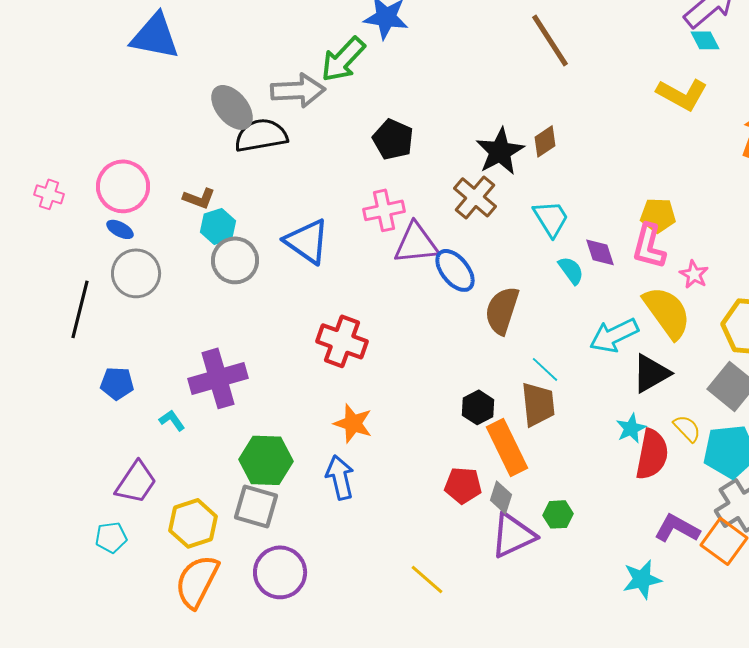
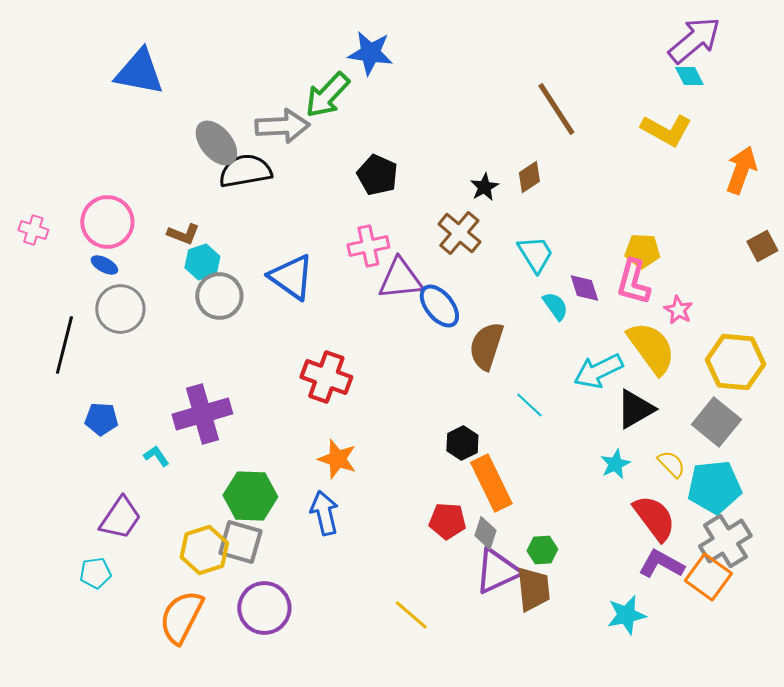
brown line: (550, 40) -> (556, 109), moved
black star: (500, 151) -> (484, 187), size x0.6
brown trapezoid: (538, 404) -> (533, 589), moved
red semicircle: (652, 454) -> (654, 518), moved, turned -48
yellow hexagon: (193, 523) -> (204, 550), moved

